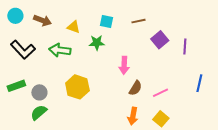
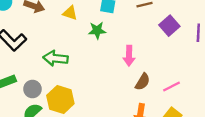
green arrow: (60, 50) -> (56, 58), moved
yellow hexagon: (77, 87) -> (60, 100), moved

